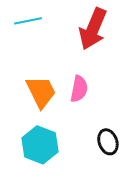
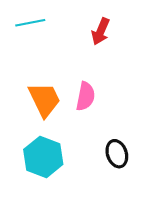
red arrow: (93, 29) -> (101, 31), size x0.6

